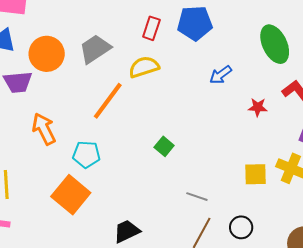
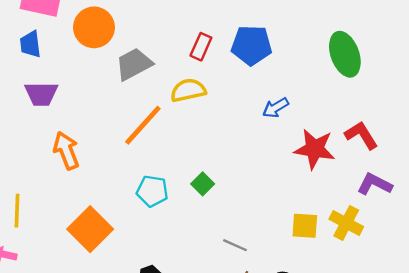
green ellipse: (275, 44) -> (345, 54), moved
orange circle: (47, 54) -> (94, 27), moved
red star: (258, 107) -> (315, 149), size x1.8
cyan pentagon: (86, 155) -> (152, 191), moved

